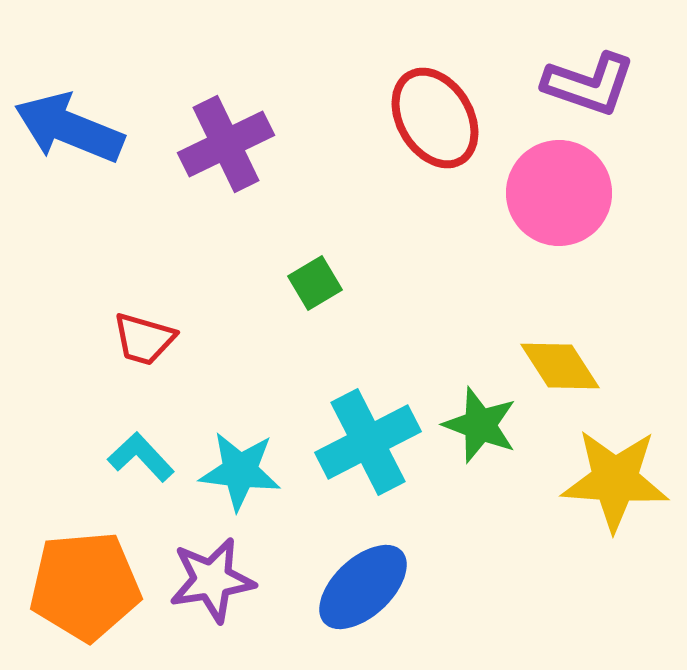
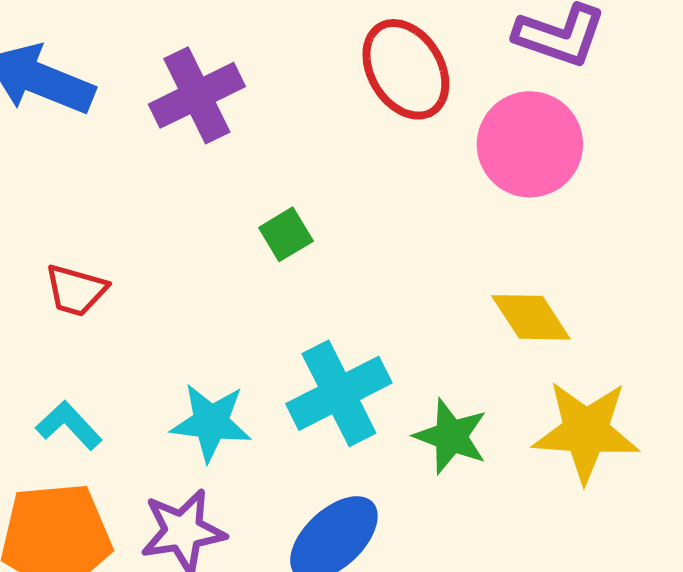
red trapezoid: (144, 339) -> (76, 290), moved
green star: (480, 425) -> (451, 436), moved
cyan L-shape: (141, 457) -> (69, 425), moved

